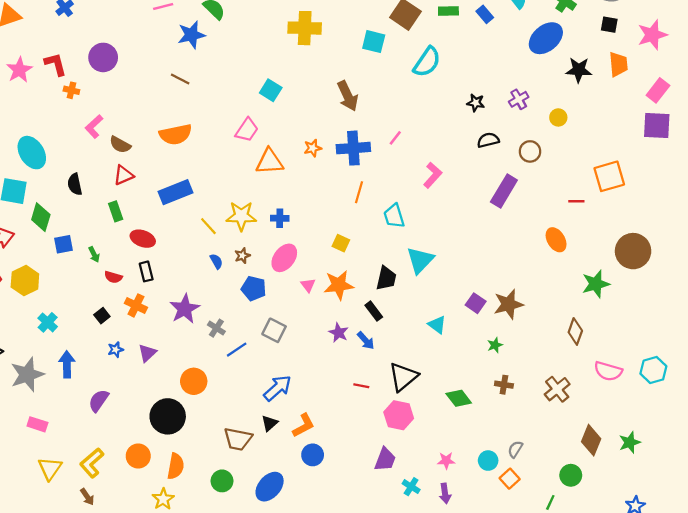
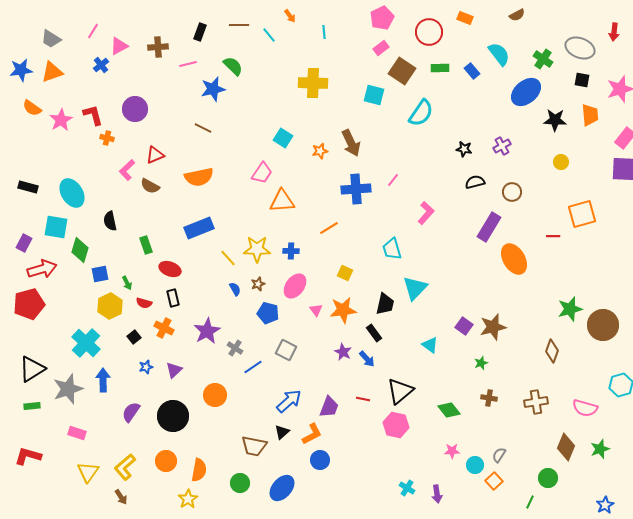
yellow circle: (558, 117) -> (561, 162), moved
orange star: (313, 148) -> (320, 151), moved
red triangle: (123, 175) -> (155, 155), moved
orange line: (359, 192) -> (329, 228), moved, turned 42
orange ellipse: (556, 240) -> (514, 259), moved, size x1.4
brown circle: (633, 251) -> (603, 325), moved
yellow hexagon: (25, 281) -> (110, 306), moved
cyan cross: (48, 322) -> (86, 343), size x1.6
pink semicircle: (608, 371) -> (585, 408), moved
brown cross: (557, 389) -> (536, 402), turned 30
black circle: (168, 416) -> (173, 416), moved
purple trapezoid: (385, 459) -> (329, 407), moved
pink star: (446, 461) -> (452, 451), moved

